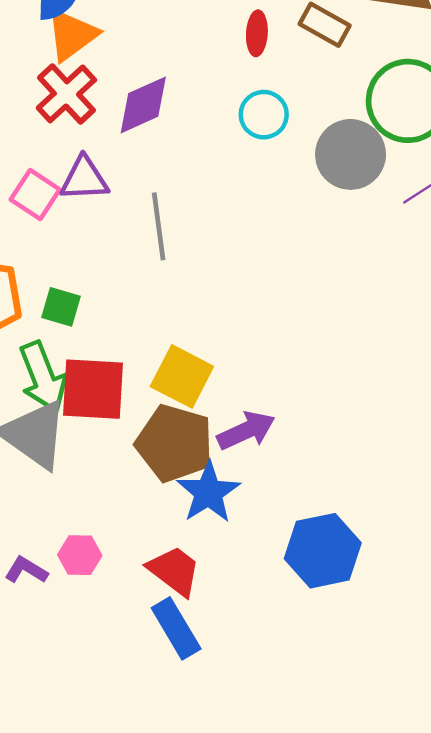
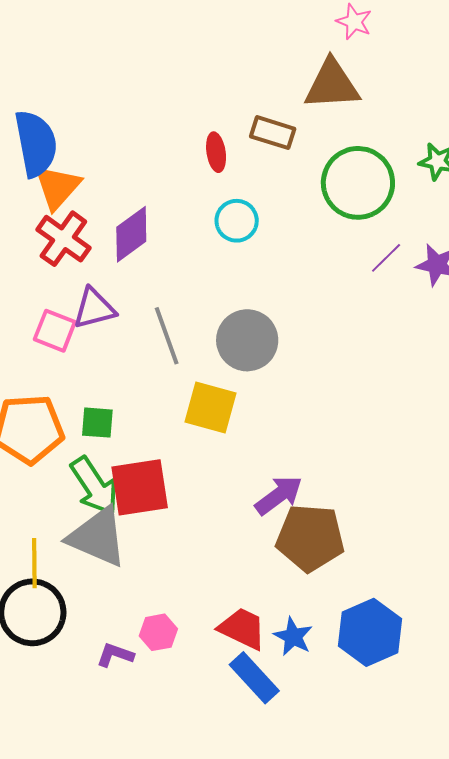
gray circle: (351, 154) -> (247, 340), moved
yellow square: (182, 376) -> (210, 407), moved
brown pentagon: (175, 443) -> (310, 538), moved
blue star: (208, 492) -> (293, 637), moved, size x0.7
blue hexagon: (323, 551) -> (370, 632), moved

